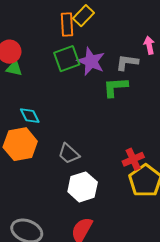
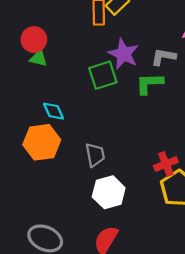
green square: (67, 59) -> (103, 75), moved
gray trapezoid: (69, 154) -> (95, 155), turned -145

